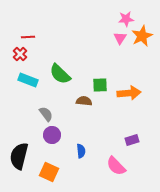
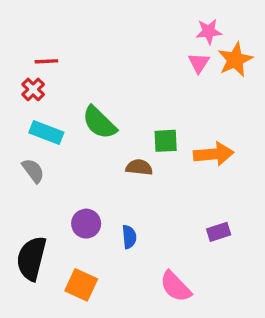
gray semicircle: (46, 114) -> (33, 171), moved
blue semicircle: (81, 151) -> (129, 237), moved
pink semicircle: (116, 166) -> (176, 287), moved

